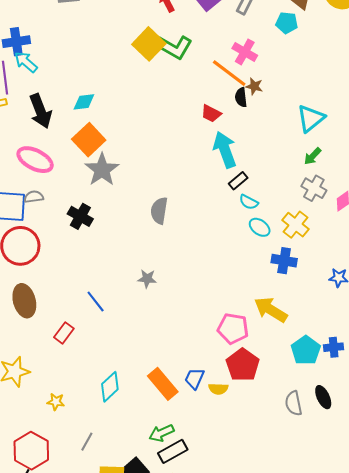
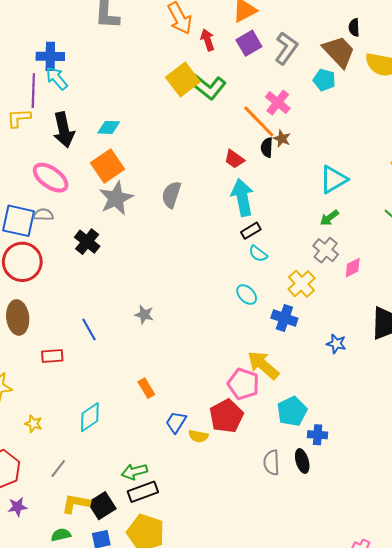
gray semicircle: (159, 211) -> (171, 195), moved
cyan ellipse: (260, 227) -> (247, 295), moved
pink pentagon: (233, 329) -> (243, 384), moved
red rectangle: (64, 333) -> (52, 356), turned 40
blue cross: (334, 347) -> (318, 435), moved
orange rectangle: (163, 384) -> (146, 388), moved, size x0.6

